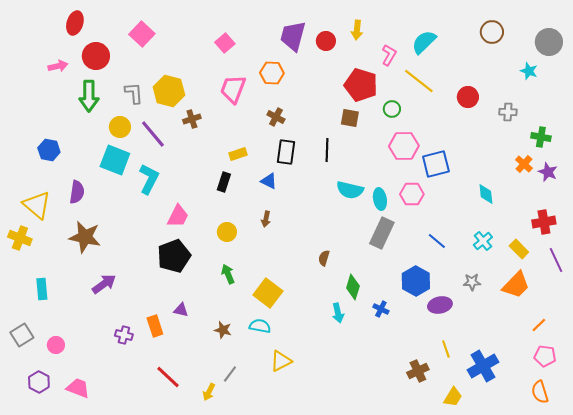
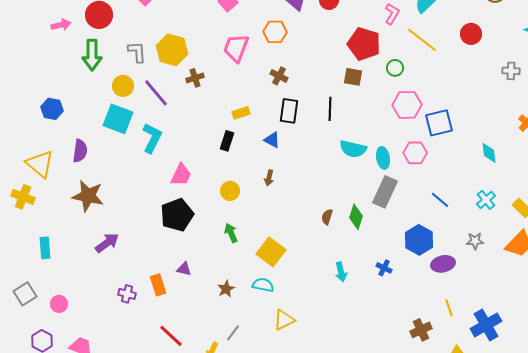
red circle: (468, 97) -> (471, 34), moved
green diamond: (353, 287) -> (356, 217), moved
brown star: (223, 330) -> (226, 289), turned 30

